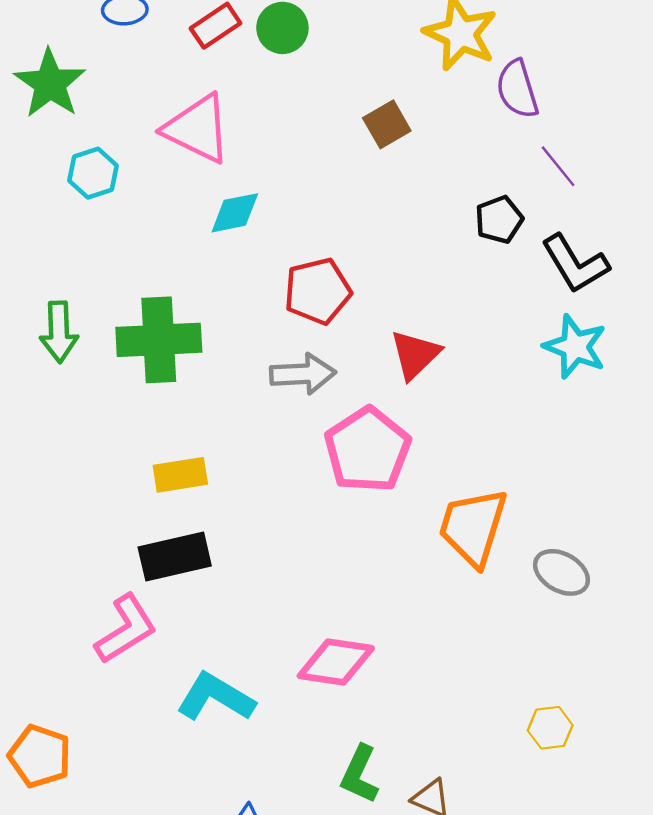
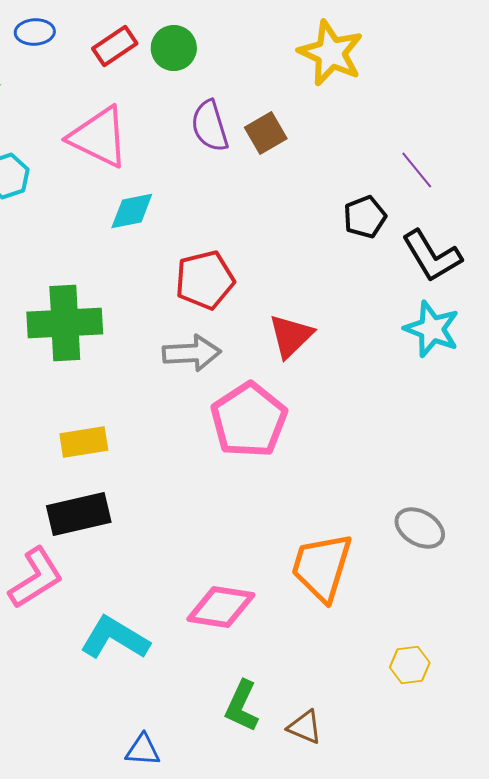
purple semicircle: (517, 89) -> (210, 126), moved
orange trapezoid: (473, 527) -> (322, 567), moved

